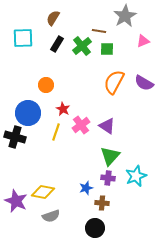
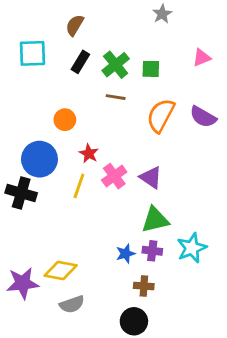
gray star: (125, 16) -> (162, 14), moved, size x0.6
brown line: (99, 31) -> (116, 97), moved
green triangle: (110, 156) -> (155, 220), turned 35
blue star: (86, 188) -> (125, 254), moved
purple star: (16, 201) -> (23, 283), turned -30

